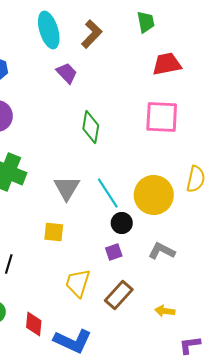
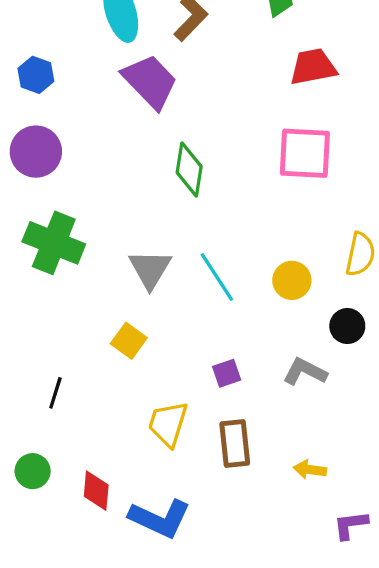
purple trapezoid: (67, 73) -> (150, 81), size x1.6
yellow circle: (154, 195) -> (292, 280), size x0.6
black circle: (122, 223) -> (347, 326), moved
yellow square: (54, 232) -> (129, 341), turned 30
brown rectangle: (119, 295) -> (235, 443), turned -48

